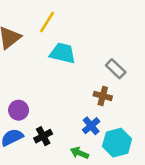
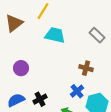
gray rectangle: (116, 69) -> (97, 35), moved
purple circle: (19, 110) -> (21, 68), moved

